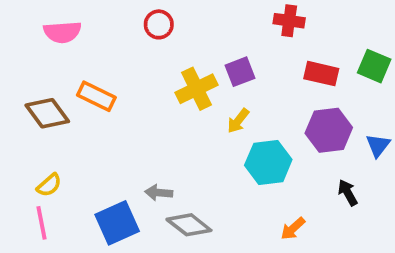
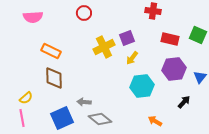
brown diamond: (47, 113) -> (54, 78), moved, turned 35
yellow arrow: (238, 121) -> (132, 58), moved
black arrow: (348, 193) -> (184, 102), turned 72
orange arrow: (293, 229) -> (155, 121), turned 72

